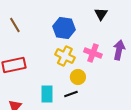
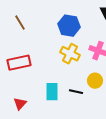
yellow circle: (78, 77) -> (95, 81), moved
black line: (71, 94) -> (76, 92), turned 32

